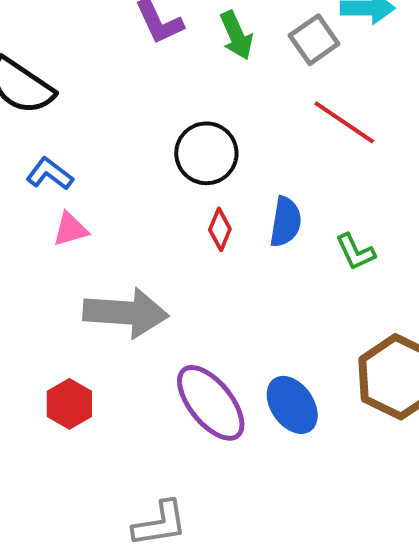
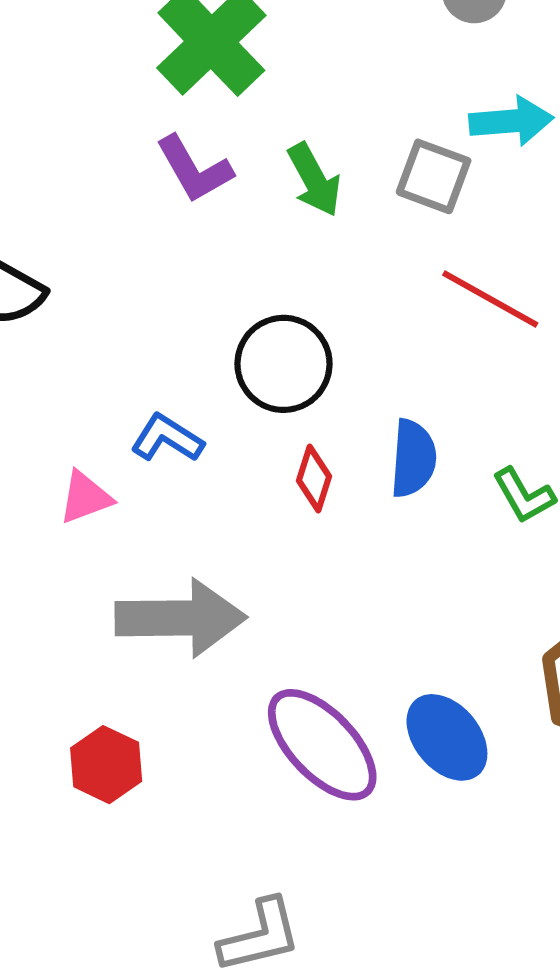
gray square: (314, 40) -> (434, 176), turned -30
blue L-shape: (50, 174) -> (167, 438), moved

